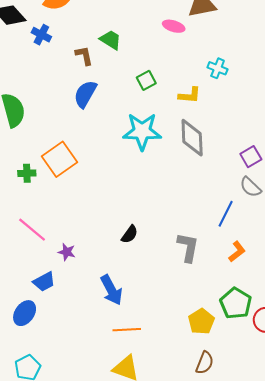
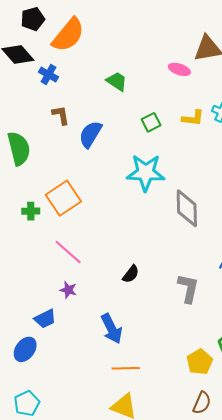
brown L-shape: (84, 56) -> (61, 115), moved
yellow L-shape: (190, 95) -> (193, 118), moved
gray diamond: (192, 138) -> (187, 208), moved
pink line: (32, 230) -> (68, 252), moved

